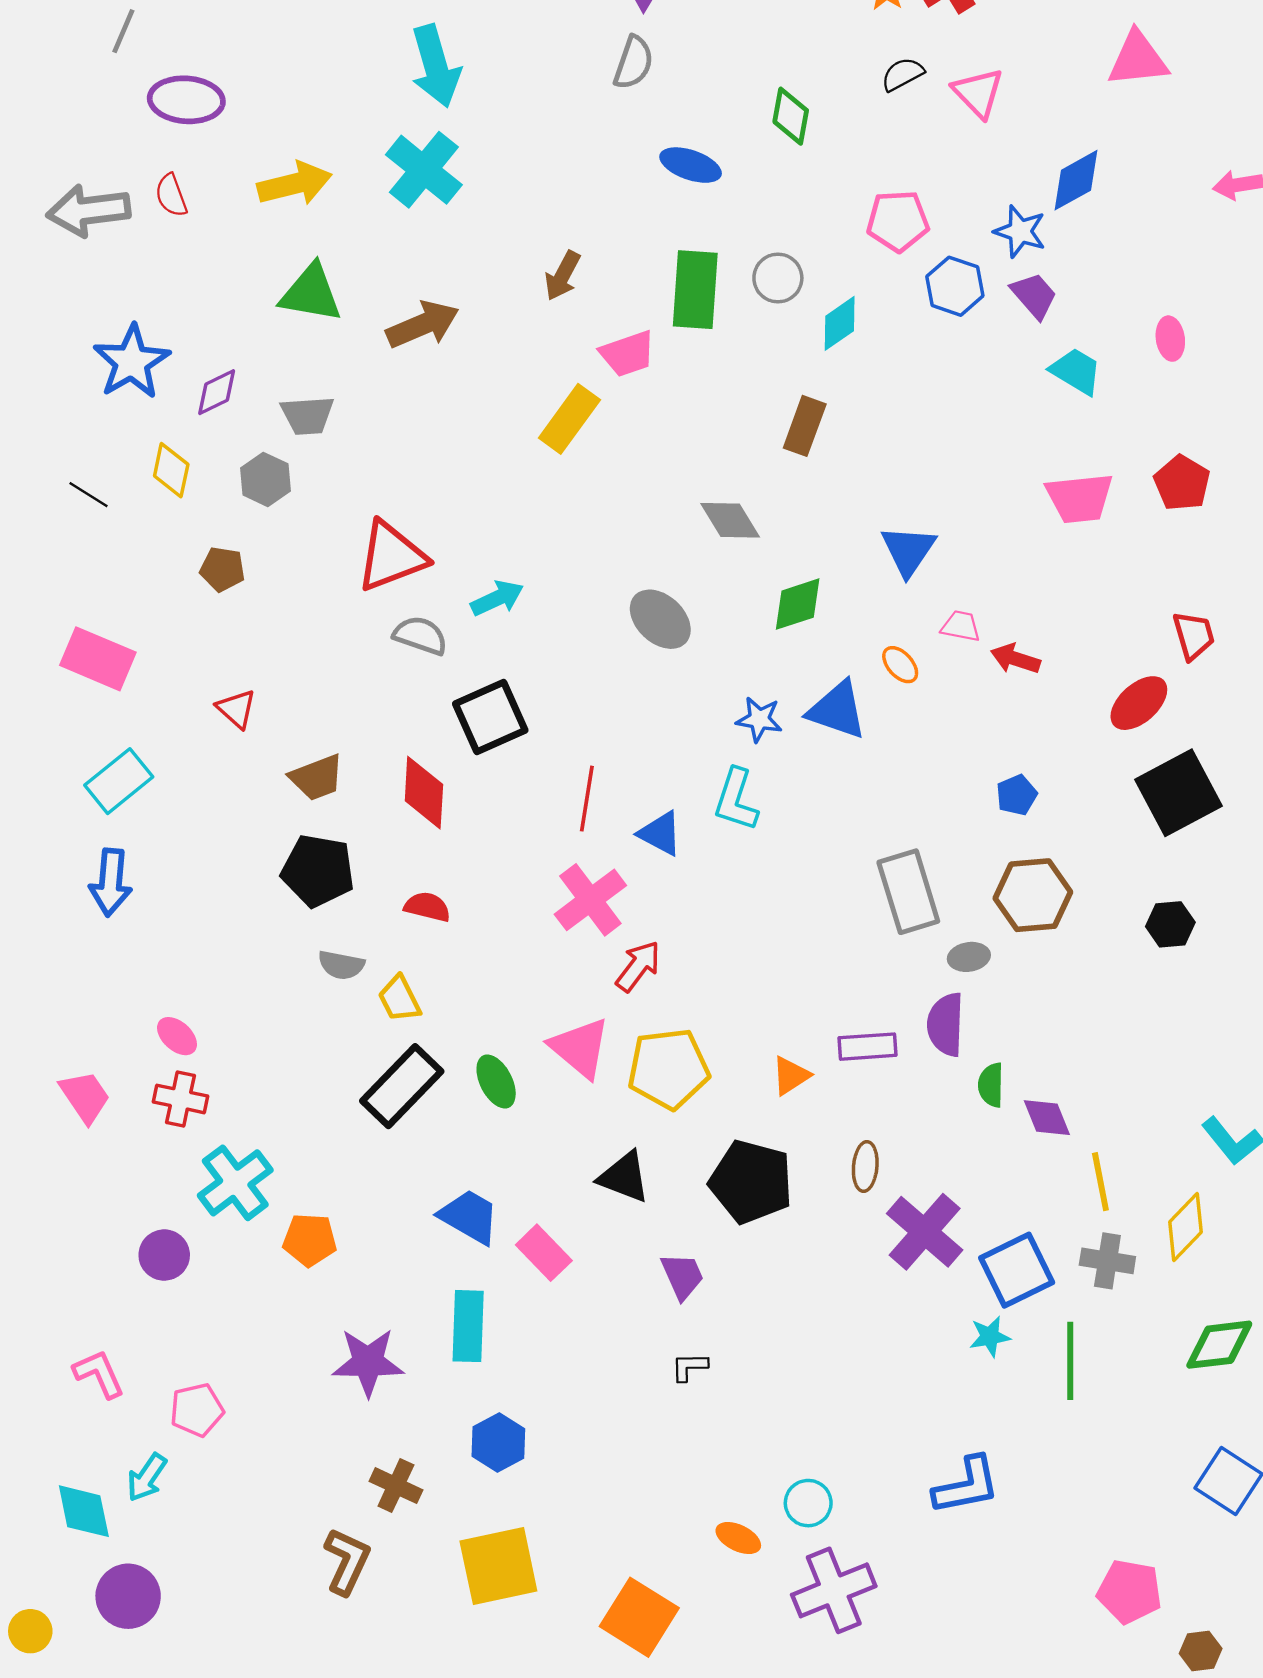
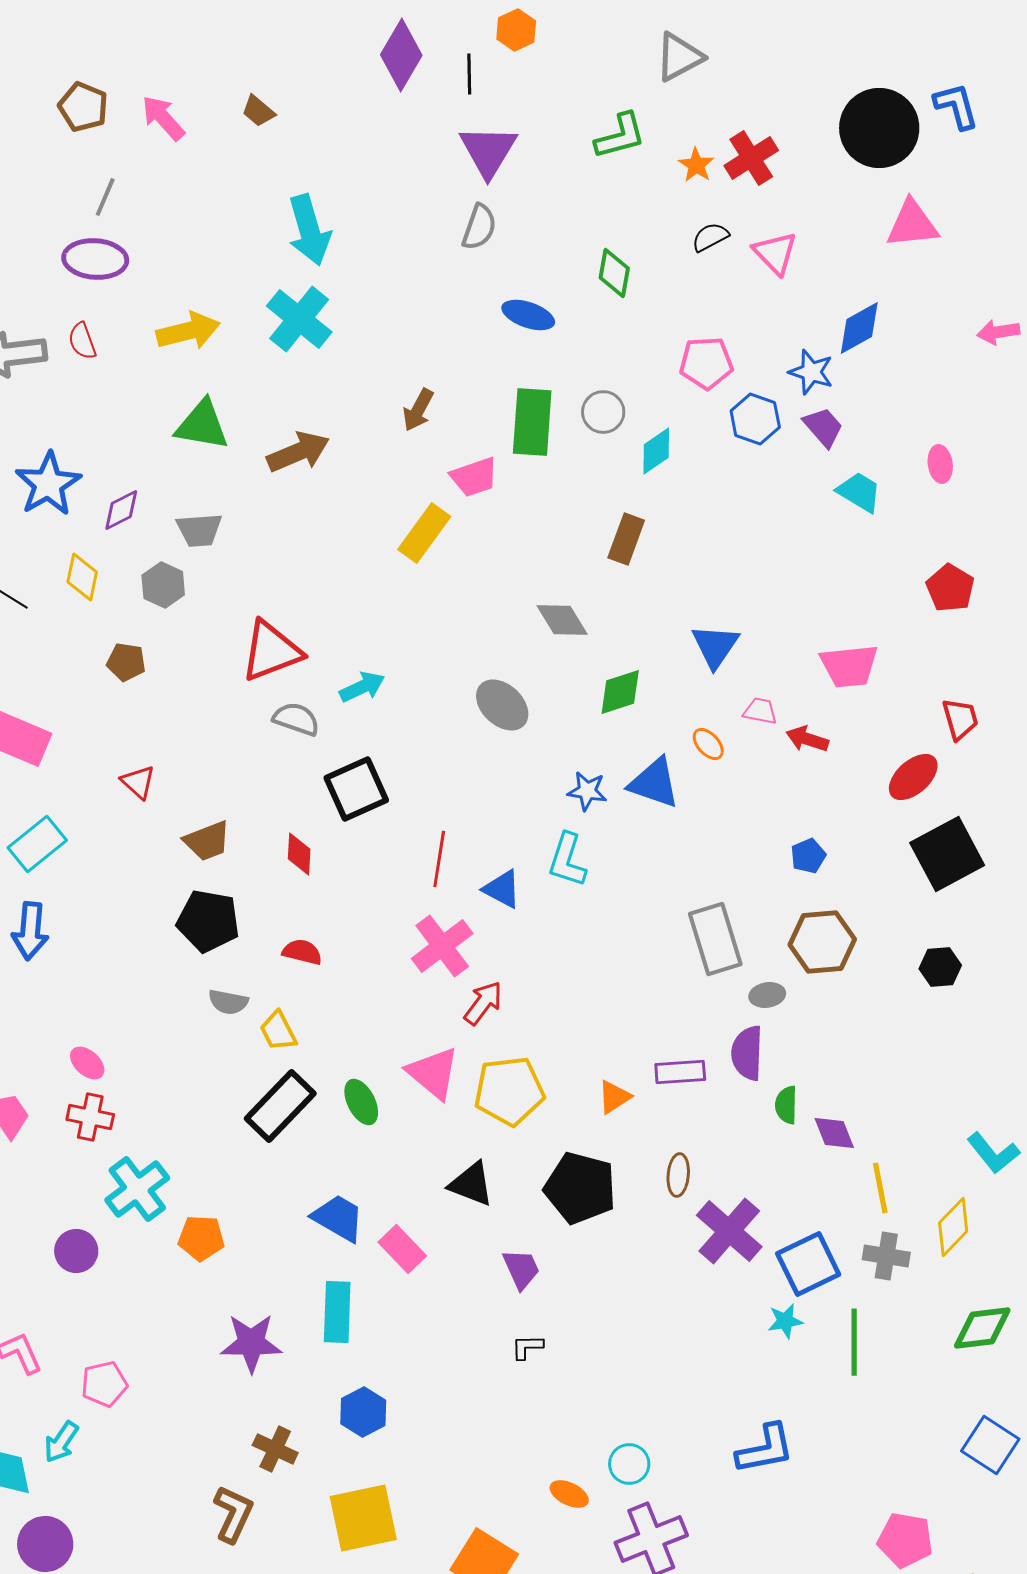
gray line: (123, 31) -> (105, 197), moved
pink trapezoid: (1079, 498) -> (849, 666), moved
red diamond: (424, 793) -> (299, 854), size x0.7

